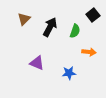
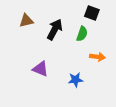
black square: (93, 15) -> (92, 13), moved, turned -32
brown triangle: (24, 19) -> (26, 21), turned 32

